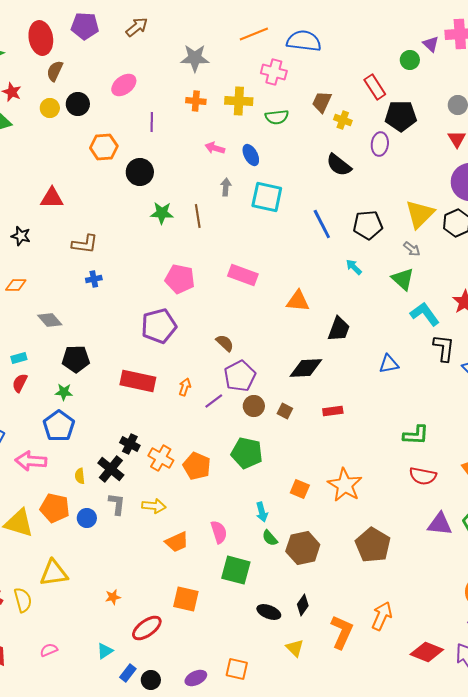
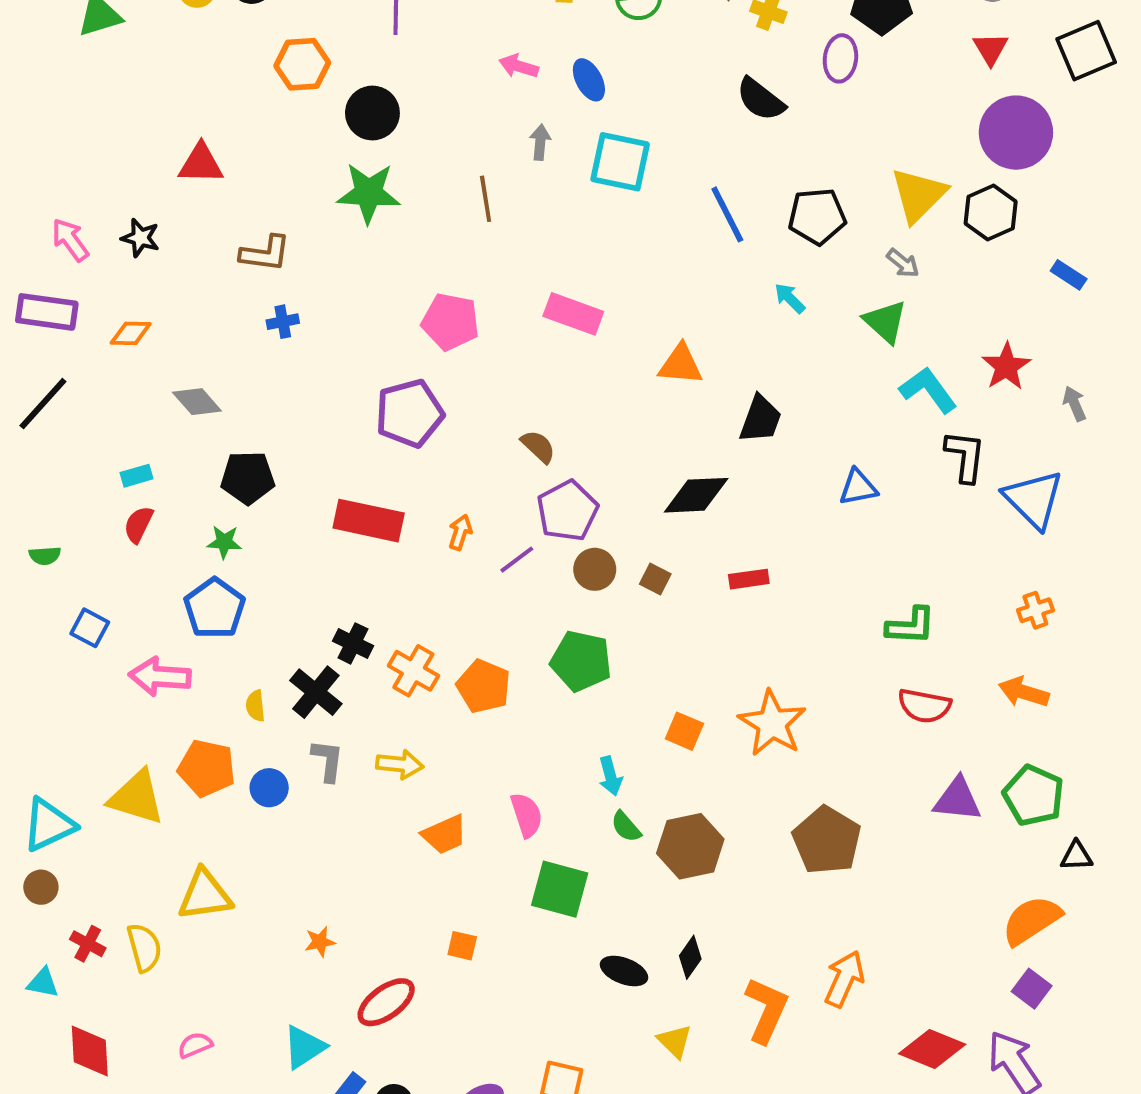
green star: (162, 213) -> (369, 193), moved, size x1.4
orange square: (186, 599) -> (462, 946), size x0.6
cyan triangle: (105, 651) -> (304, 1047), size x1.4

